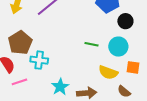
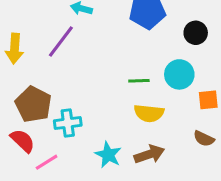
black circle: (125, 21) -> (196, 33), moved
yellow semicircle: (108, 72) -> (149, 113), moved

